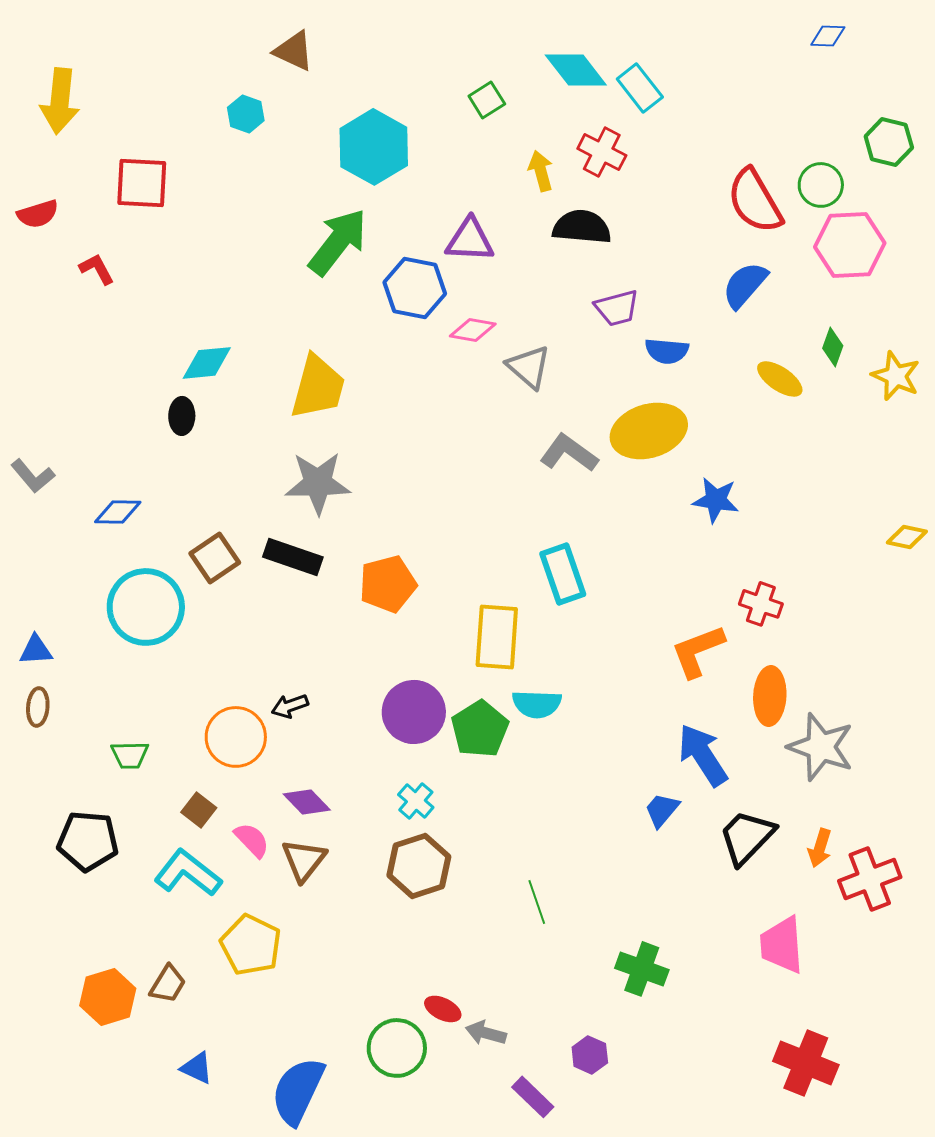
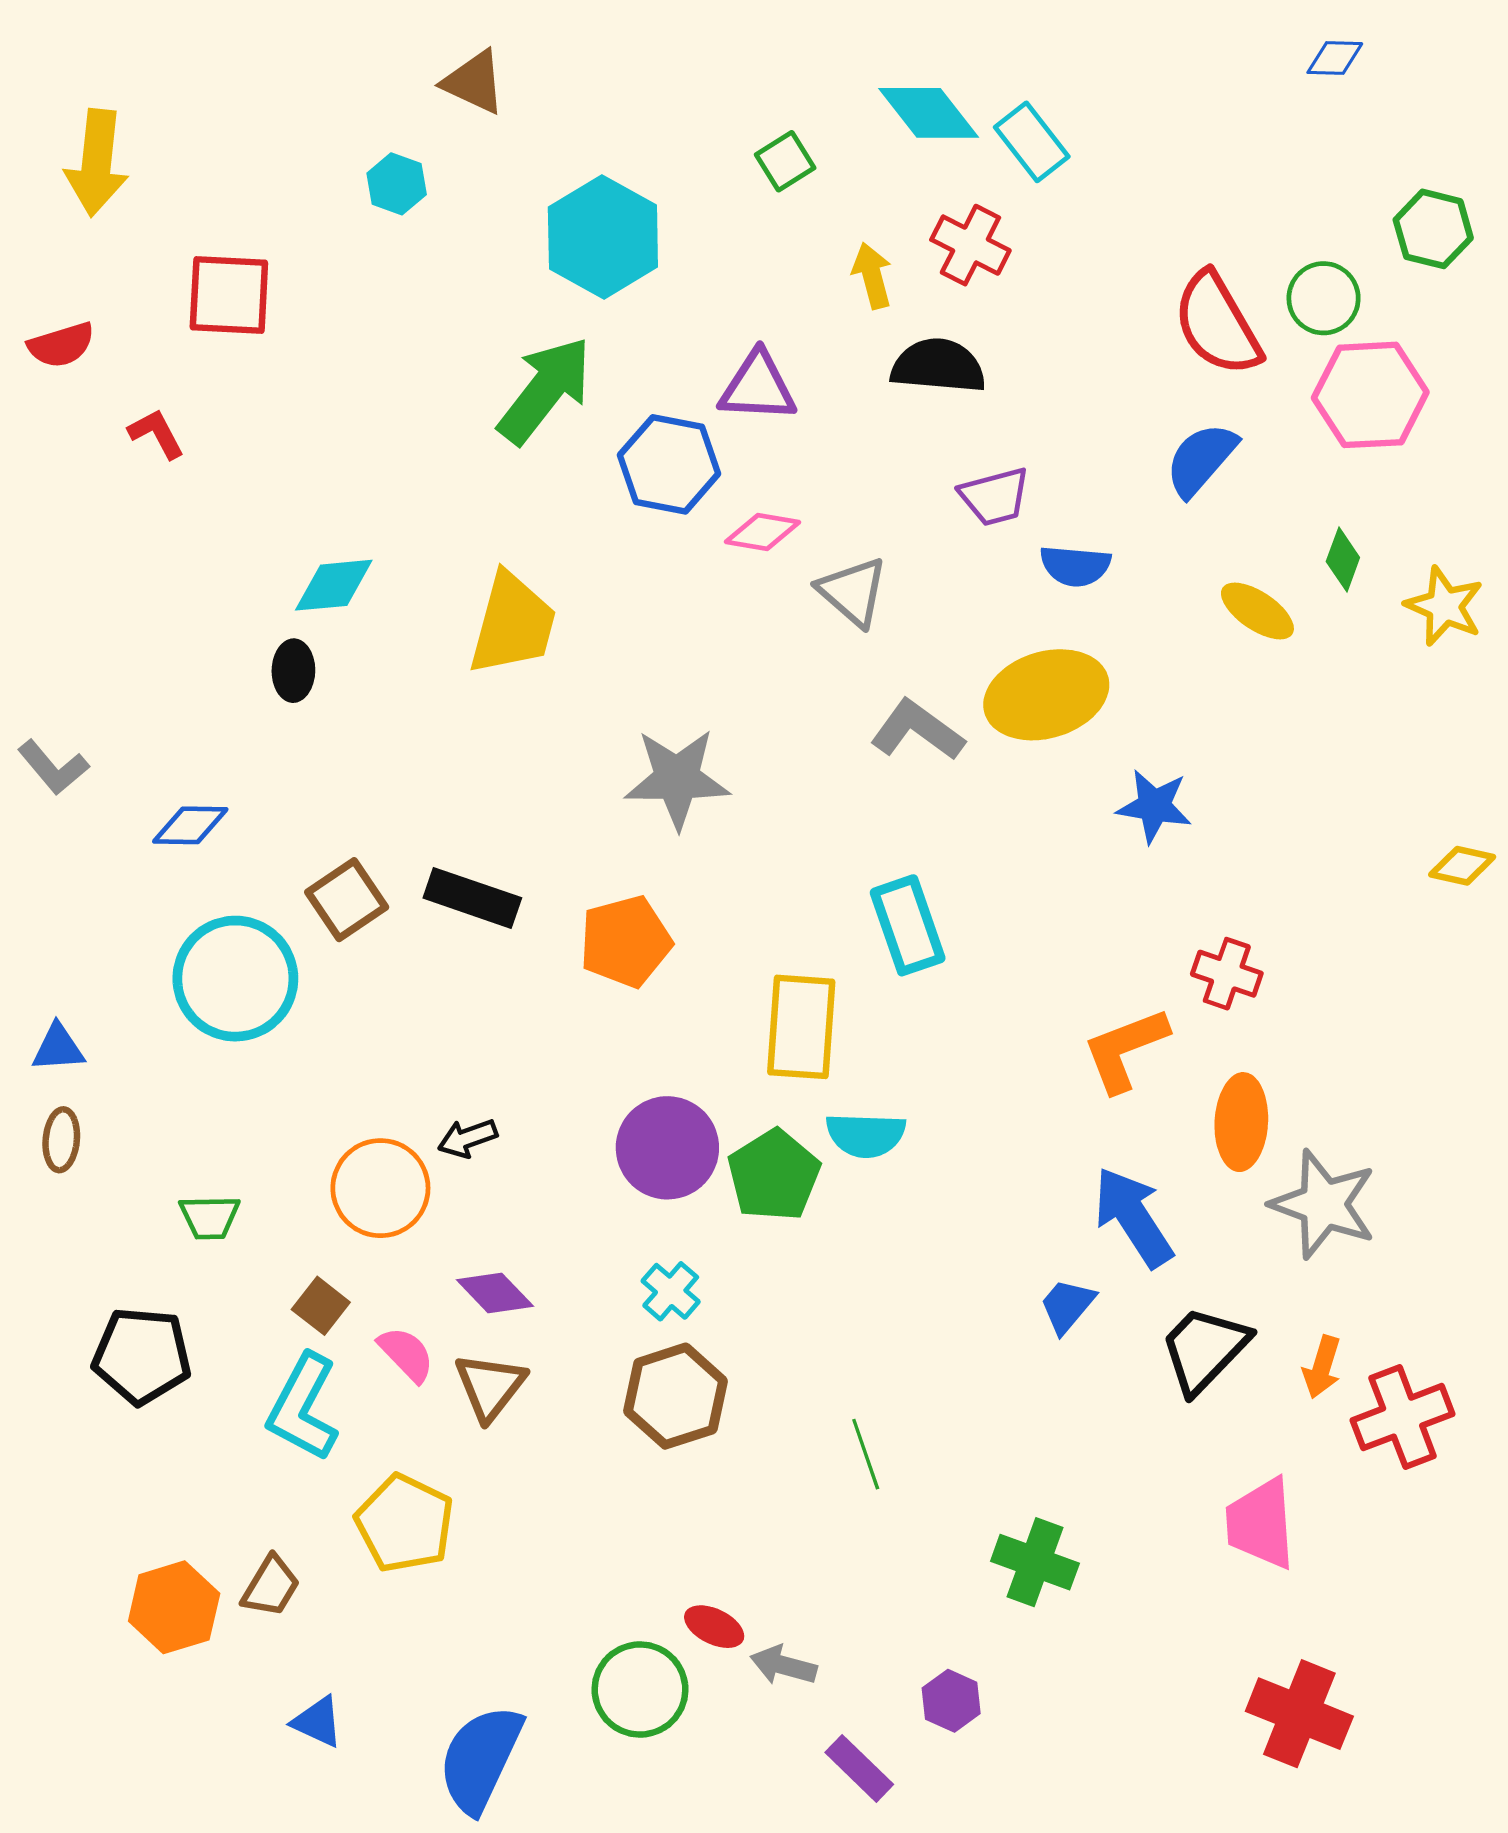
gray star: (318, 483) -> (677, 779), moved
cyan L-shape: (188, 873) -> (303, 1407), turned -100

